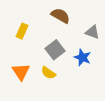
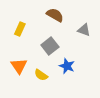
blue star: (82, 57) -> (67, 66), moved
yellow semicircle: (48, 73) -> (41, 75), moved

